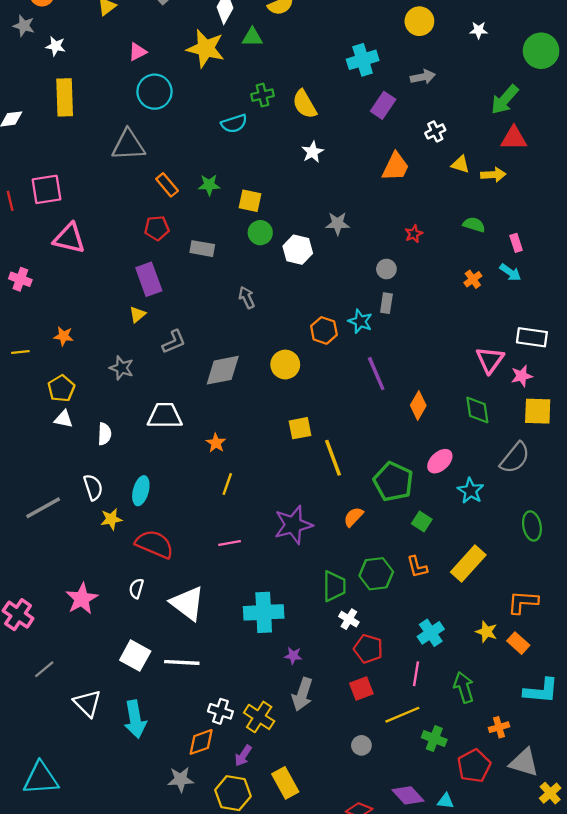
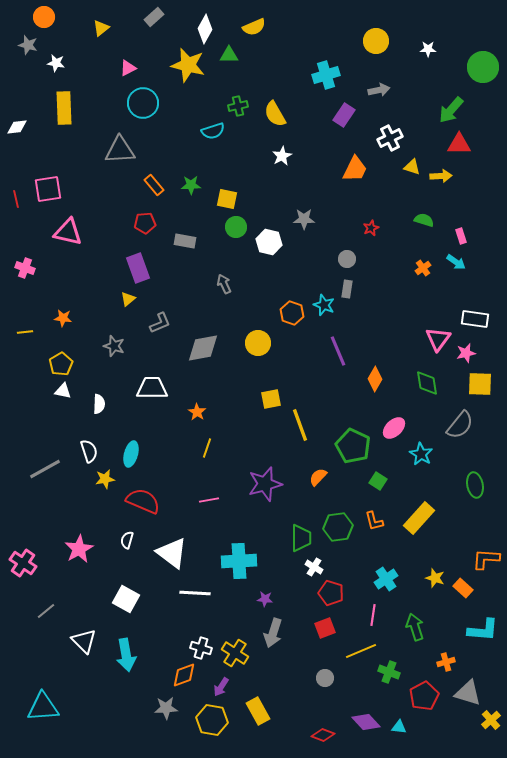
white cross: (435, 131) -> (390, 138), size x1.4
orange L-shape: (523, 602) -> (486, 559), moved
white line: (182, 662) -> (195, 593), moved

